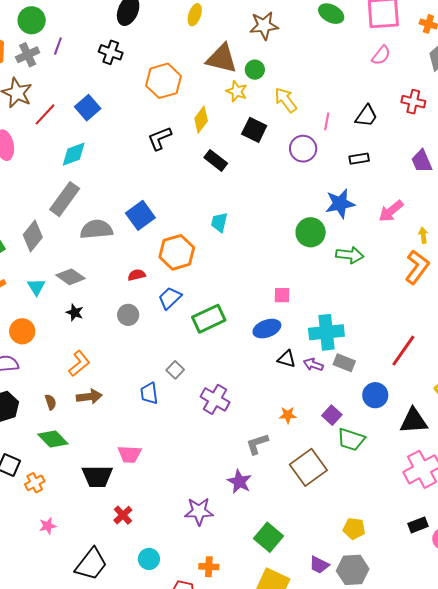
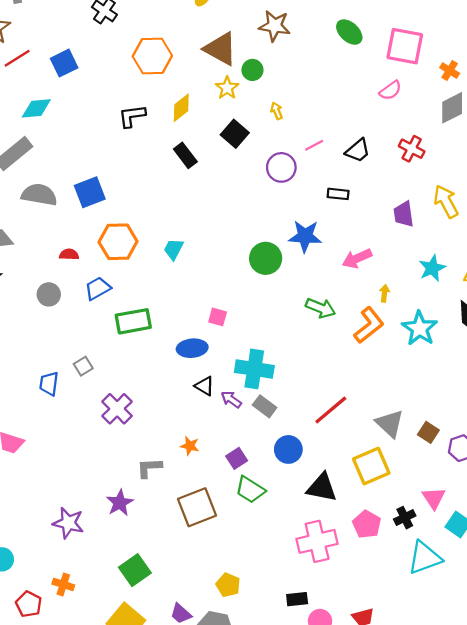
yellow arrow: (286, 100) -> (277, 111), size x0.6
pink line: (327, 121) -> (314, 145), turned 36
cyan trapezoid: (219, 222) -> (174, 249), moved
green arrow: (350, 255) -> (321, 308), moved

